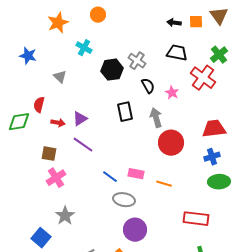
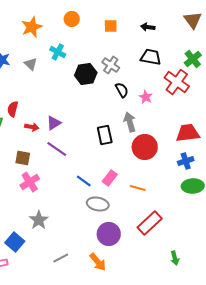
orange square: (196, 22) -> (111, 26), moved
gray triangle: (60, 77) -> (31, 64), moved
black rectangle: (125, 112) -> (105, 135), moved
pink rectangle: (136, 174) -> (110, 178), turned -63
red rectangle: (196, 219) -> (150, 223), moved, turned -50

